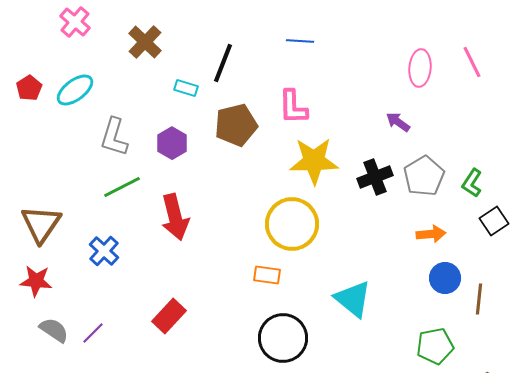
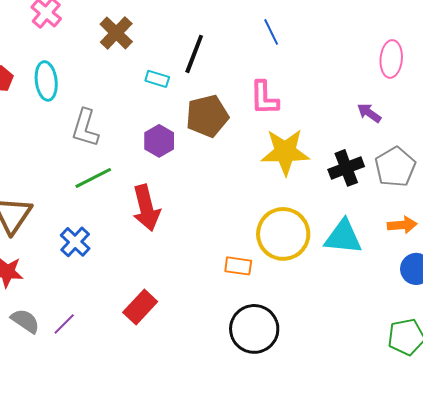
blue line: (300, 41) -> (271, 32), turned 60
cyan ellipse: (75, 90) -> (46, 81), turned -60
purple hexagon: (172, 143) -> (159, 141), moved
yellow circle: (292, 224) -> (283, 234), moved
cyan triangle: (353, 299) -> (343, 237), moved, turned -33

